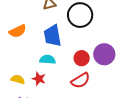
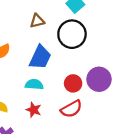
blue trapezoid: (53, 36) -> (40, 57), turned -145
red star: (39, 79) -> (34, 110), moved

